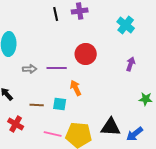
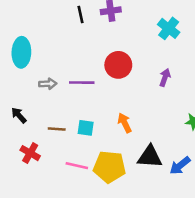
purple arrow: (131, 64) -> (165, 77), moved
orange arrow: (76, 88) -> (125, 123), moved

